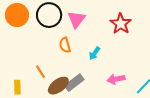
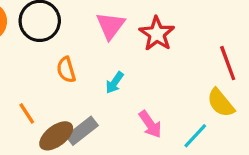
pink triangle: (76, 19) -> (110, 26), moved
pink arrow: (116, 79) -> (150, 124), turned -114

